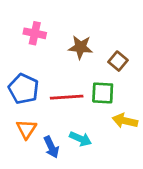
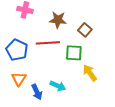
red line: (67, 97) -> (48, 43), moved
yellow arrow: (125, 121) -> (90, 73), turned 42

